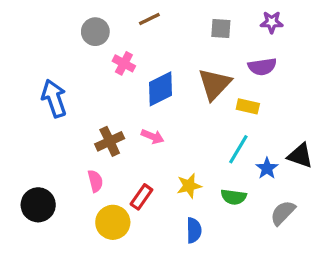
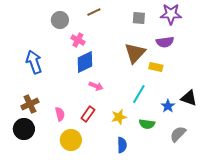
purple star: (272, 22) -> (171, 14), size x1.5
blue diamond: (160, 89) -> (85, 62), moved
brown cross: (110, 141) -> (30, 104), moved
cyan line: (238, 149) -> (139, 94), moved
red rectangle: (141, 197) -> (88, 114), moved

